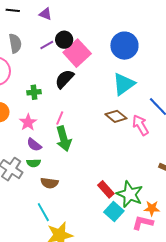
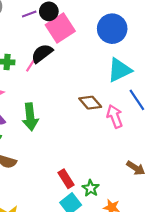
cyan triangle: (124, 84) -> (119, 70), moved
pink line: (60, 118) -> (31, 65), moved
green star: (130, 194) -> (91, 188), size x0.6

